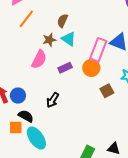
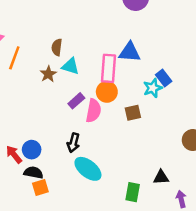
pink semicircle: (39, 59) -> (94, 111), moved
brown square: (107, 91) -> (133, 113), turned 32
black semicircle: (26, 116) -> (33, 173), moved
cyan ellipse: (36, 138) -> (88, 169), moved

